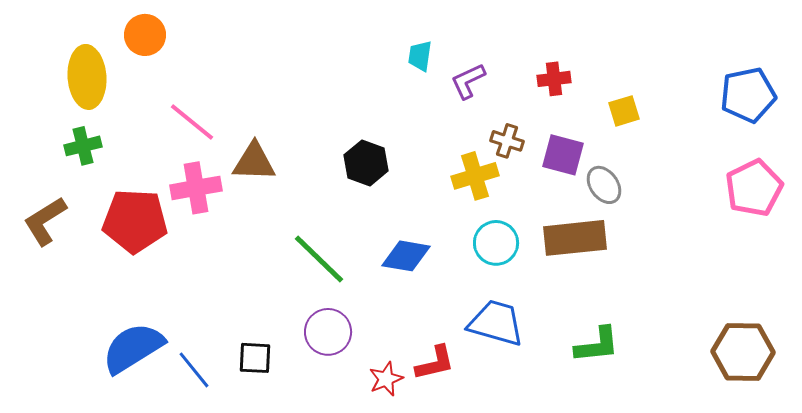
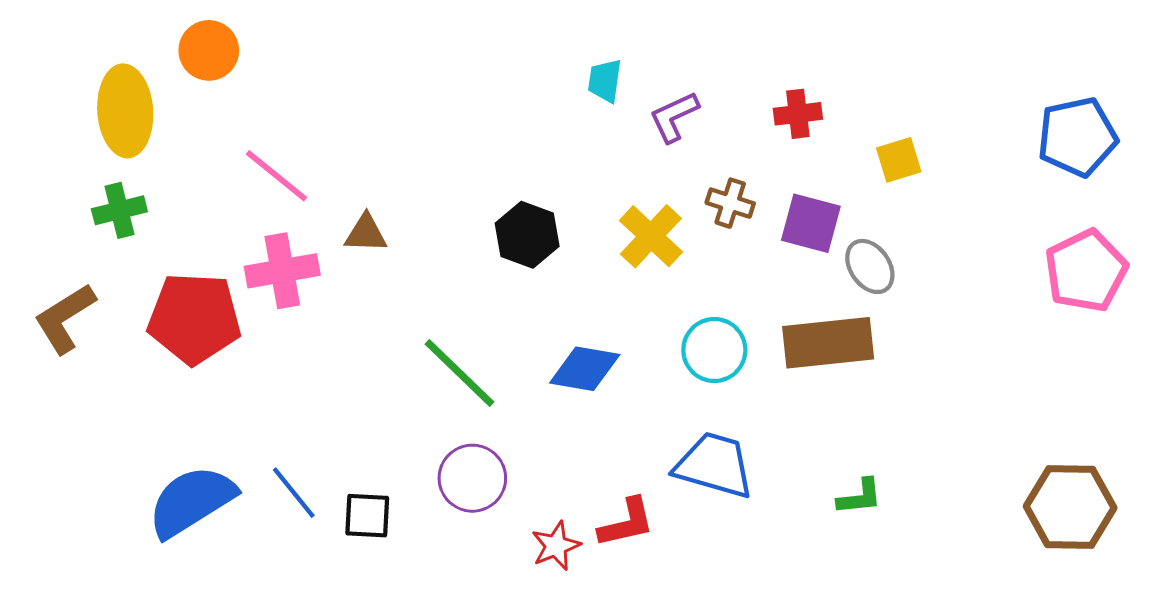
brown triangle: (254, 162) -> (366, 233), size x0.7
yellow cross: (475, 176) -> (651, 236), moved, turned -30
green L-shape: (597, 345) -> (860, 497), size x0.7
blue line: (194, 370) -> (294, 493), moved

